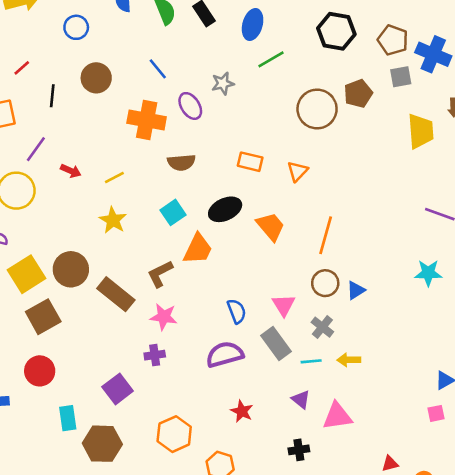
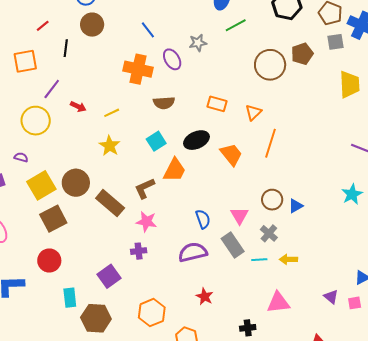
brown circle: (96, 78) -> (92, 25), moved
orange line: (326, 235) -> (271, 143), moved
cyan star: (428, 273) -> (352, 194), turned -30
purple triangle: (301, 399) -> (331, 297), moved

